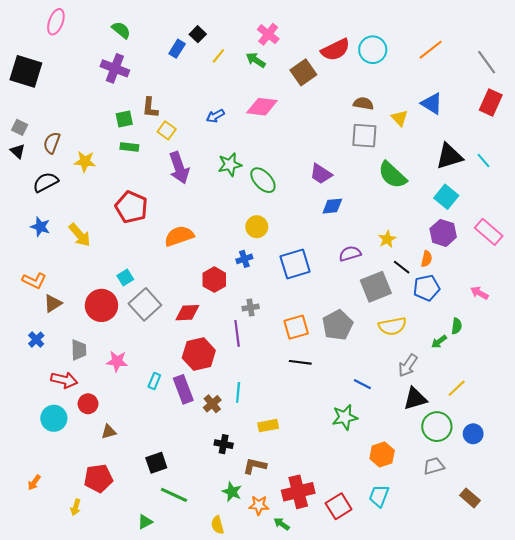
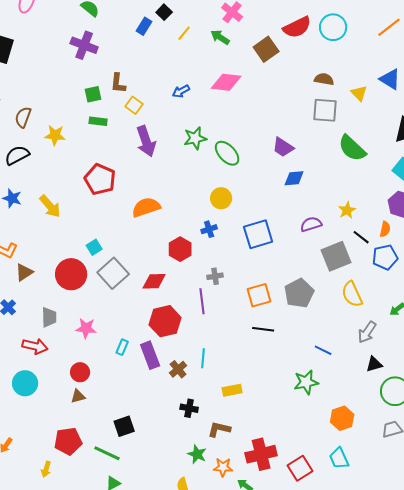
yellow semicircle: (392, 326) -> (352, 294), turned 76
black triangle: (415, 399) -> (374, 364), size x0.7
red circle: (88, 404) -> (80, 372), moved
green line: (174, 495) -> (107, 453), moved
cyan trapezoid: (379, 496) -> (339, 458), turned -45

